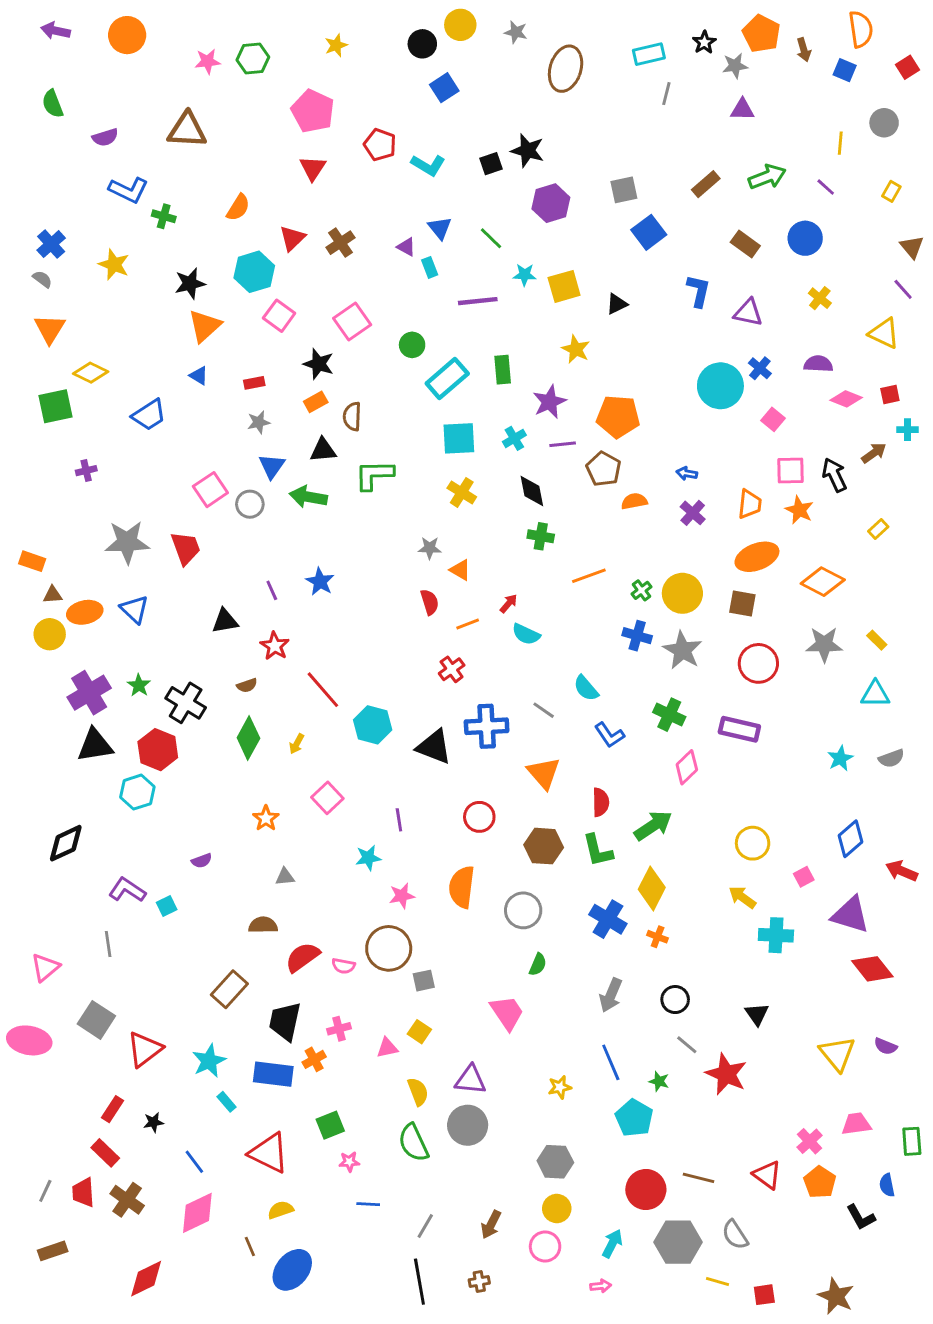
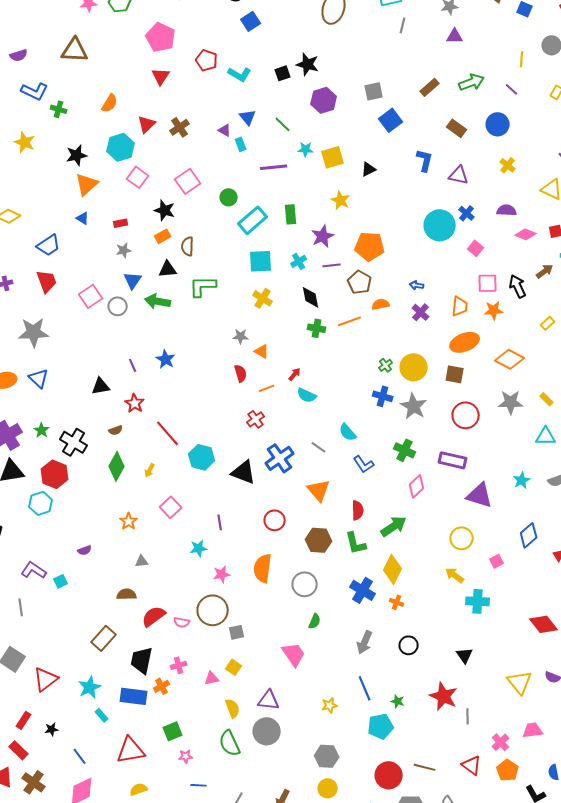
orange star: (799, 510) -> (494, 310), turned -30
red trapezoid: (186, 548) -> (47, 281), moved
orange line: (589, 576) -> (350, 321), moved
blue cross: (487, 726) -> (280, 458), turned -32
purple triangle: (850, 915) -> (480, 495), moved
gray line: (687, 1045) -> (468, 716), moved, turned 49
cyan pentagon: (634, 1118) -> (381, 726), turned 30
red triangle: (269, 1153) -> (131, 750), turned -36

